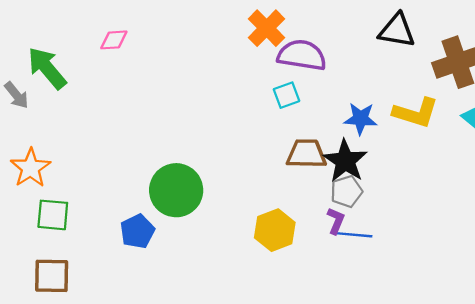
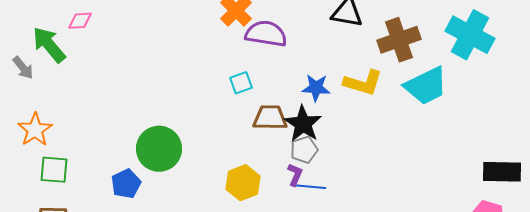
pink diamond: (114, 40) -> (80, 21), moved
cyan square: (287, 95) -> (241, 83), moved

